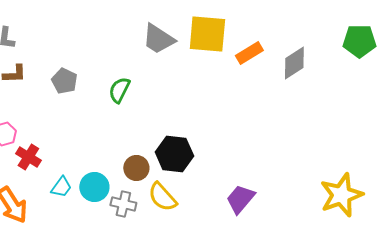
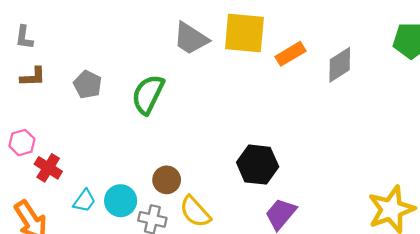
green semicircle: (119, 90) -> (148, 94), size x1.4
black hexagon: (174, 154) -> (258, 165), moved

